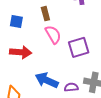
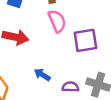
blue arrow: (47, 80) -> (42, 75), size x0.6

